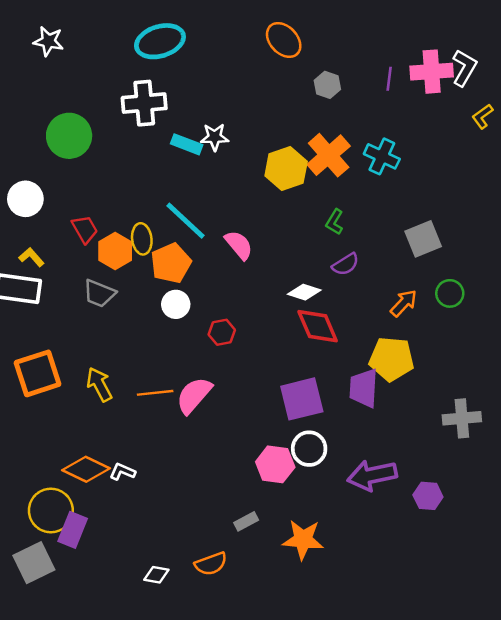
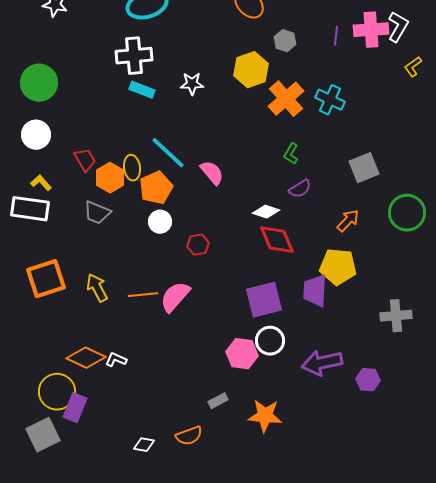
green circle: (69, 136) -> (39, 83), moved
cyan rectangle: (187, 144) -> (142, 90), moved
yellow hexagon: (286, 169) -> (251, 70), moved
green circle: (450, 293) -> (407, 213), moved, size x1.6

